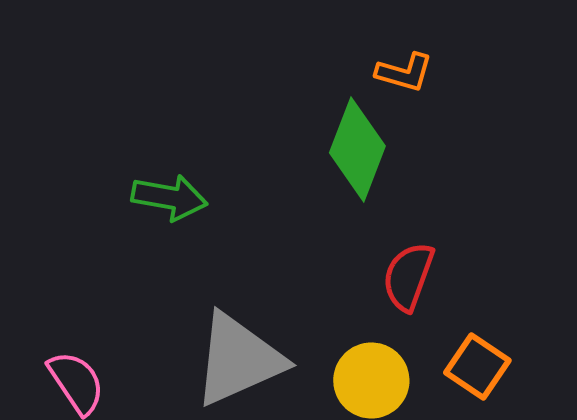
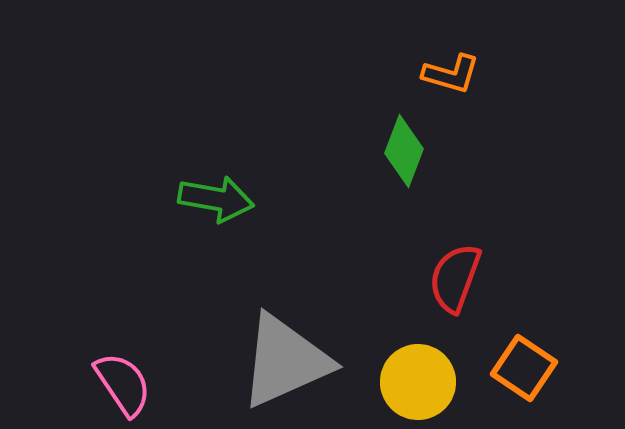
green diamond: (357, 149) -> (404, 151), size x0.7

